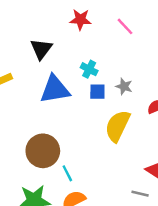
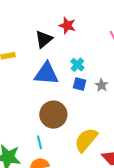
red star: (80, 19) -> (67, 25), moved
yellow semicircle: (118, 126) -> (86, 140), moved
brown circle: (43, 151) -> (53, 115), moved

